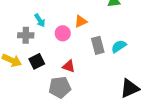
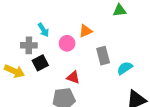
cyan semicircle: (119, 46) -> (125, 68), moved
black square: (37, 61) -> (40, 63), moved

